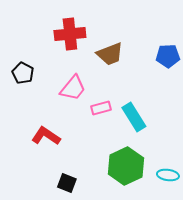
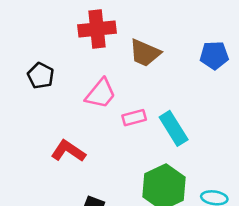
brown trapezoid: (110, 54) -> (145, 53), turned 44

